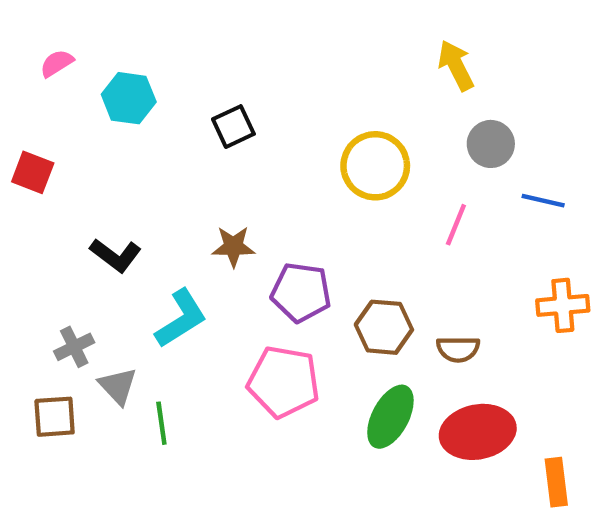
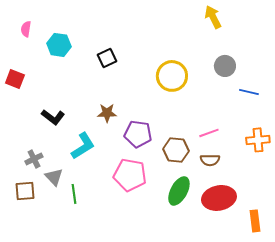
pink semicircle: (57, 63) -> (26, 29), turned -49
yellow arrow: (456, 65) -> (213, 17), moved
pink line: (456, 225) -> (209, 133), moved, turned 48

